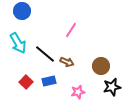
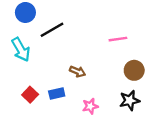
pink line: (71, 30) -> (118, 39), moved, turned 49
black line: (45, 54) -> (52, 30), moved, turned -70
brown circle: (101, 66) -> (134, 70), moved

